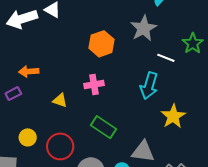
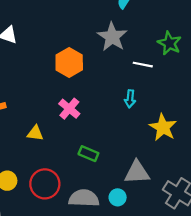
pink cross: (94, 84) -> (69, 109), turned -30
cyan arrow: (149, 86) -> (130, 99), size x0.6
green rectangle: (103, 127) -> (88, 154), size x0.7

